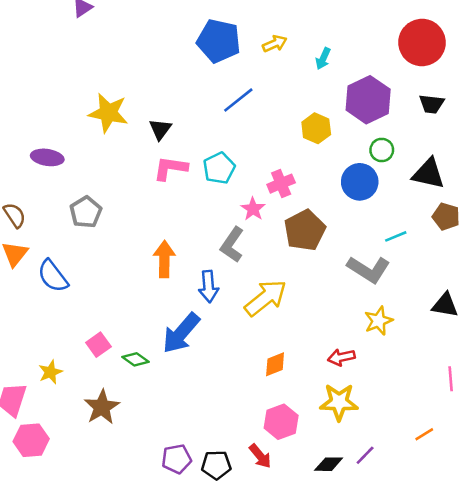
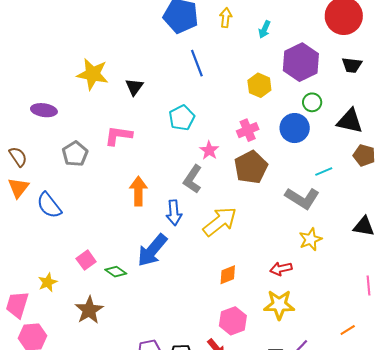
yellow arrow: (275, 44) -> (226, 18), turned -60
blue line: (238, 100) -> (197, 63), turned -72
pink L-shape: (170, 168) -> (118, 136), moved
pink cross: (281, 184) -> (248, 130), moved

